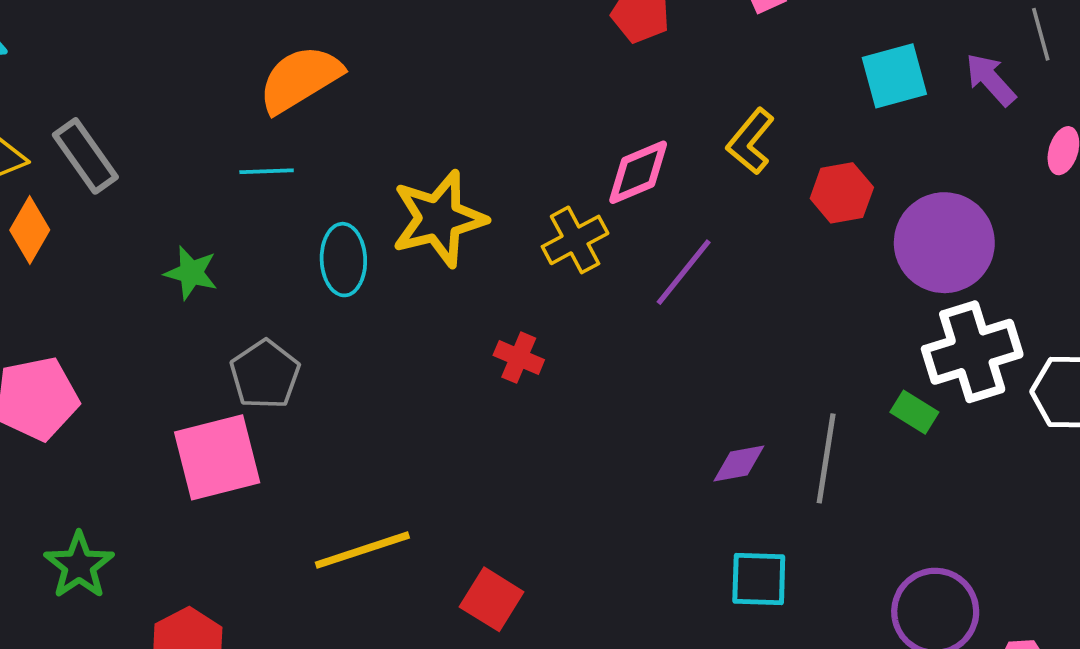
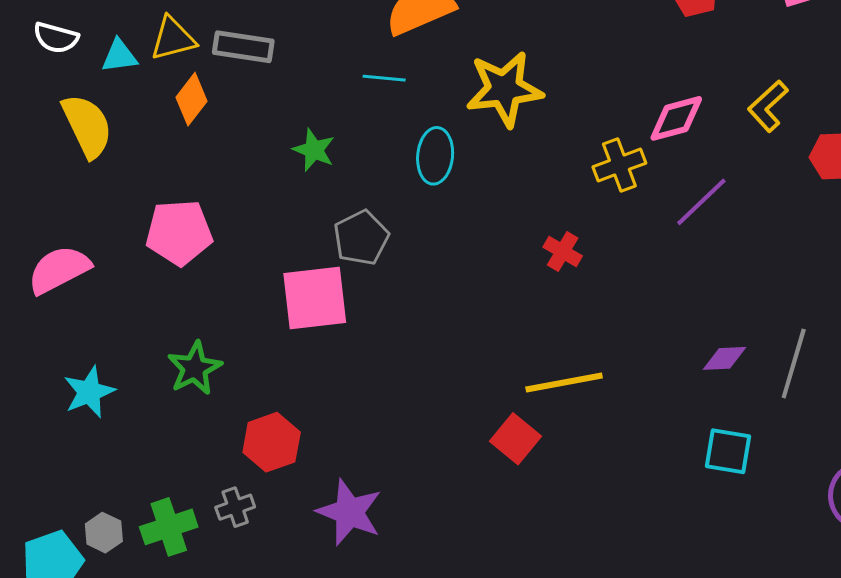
gray rectangle: (85, 156) -> (243, 47), turned -54
yellow star: (439, 219) -> (504, 89), moved
yellow line: (362, 550) -> (564, 383), moved

